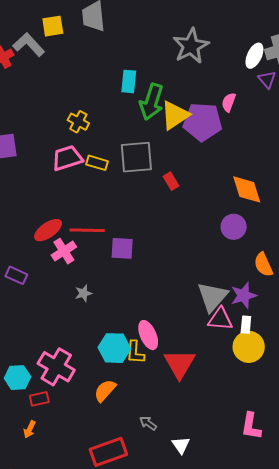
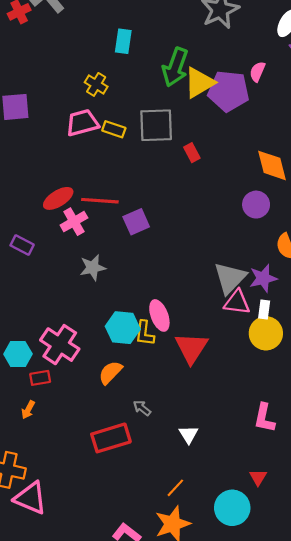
cyan rectangle: (129, 81) -> (123, 41), moved
purple square: (122, 248) -> (136, 222), turned -30
gray star: (83, 293) -> (93, 268), size x1.4
gray arrow: (148, 423) -> (142, 408), moved

